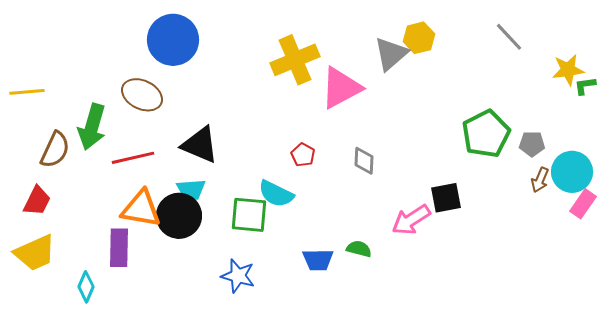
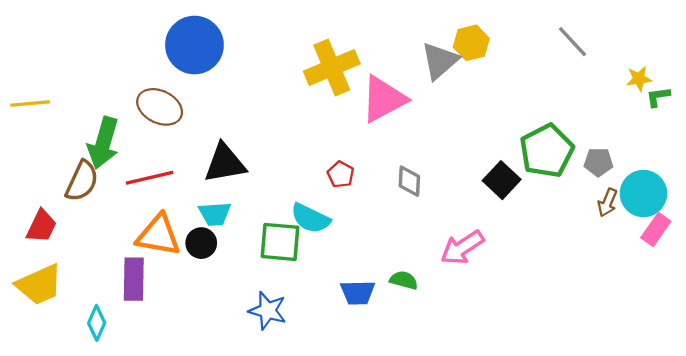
yellow star: (568, 70) -> (639, 79), size x0.7
black triangle: (200, 145) -> (225, 163), turned -33
brown semicircle: (55, 150) -> (82, 181), moved
black square: (446, 198) -> (502, 180), moved, turned -36
black circle: (179, 216) -> (201, 243), size x0.6

